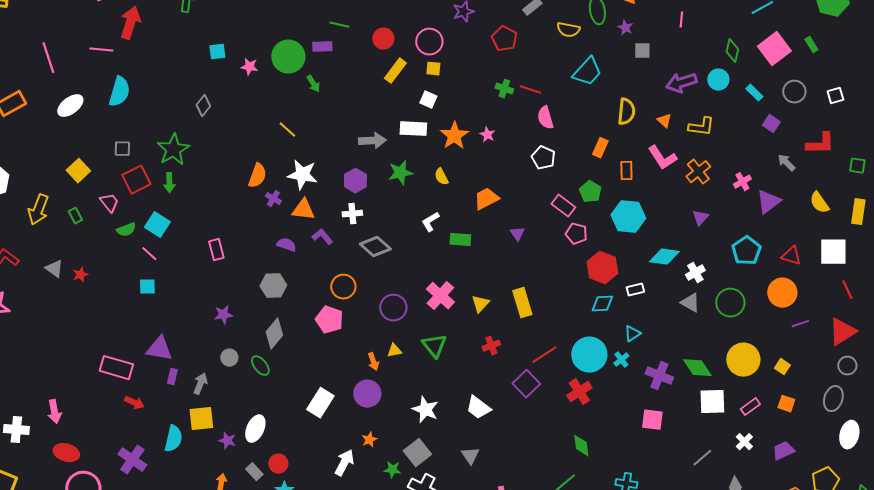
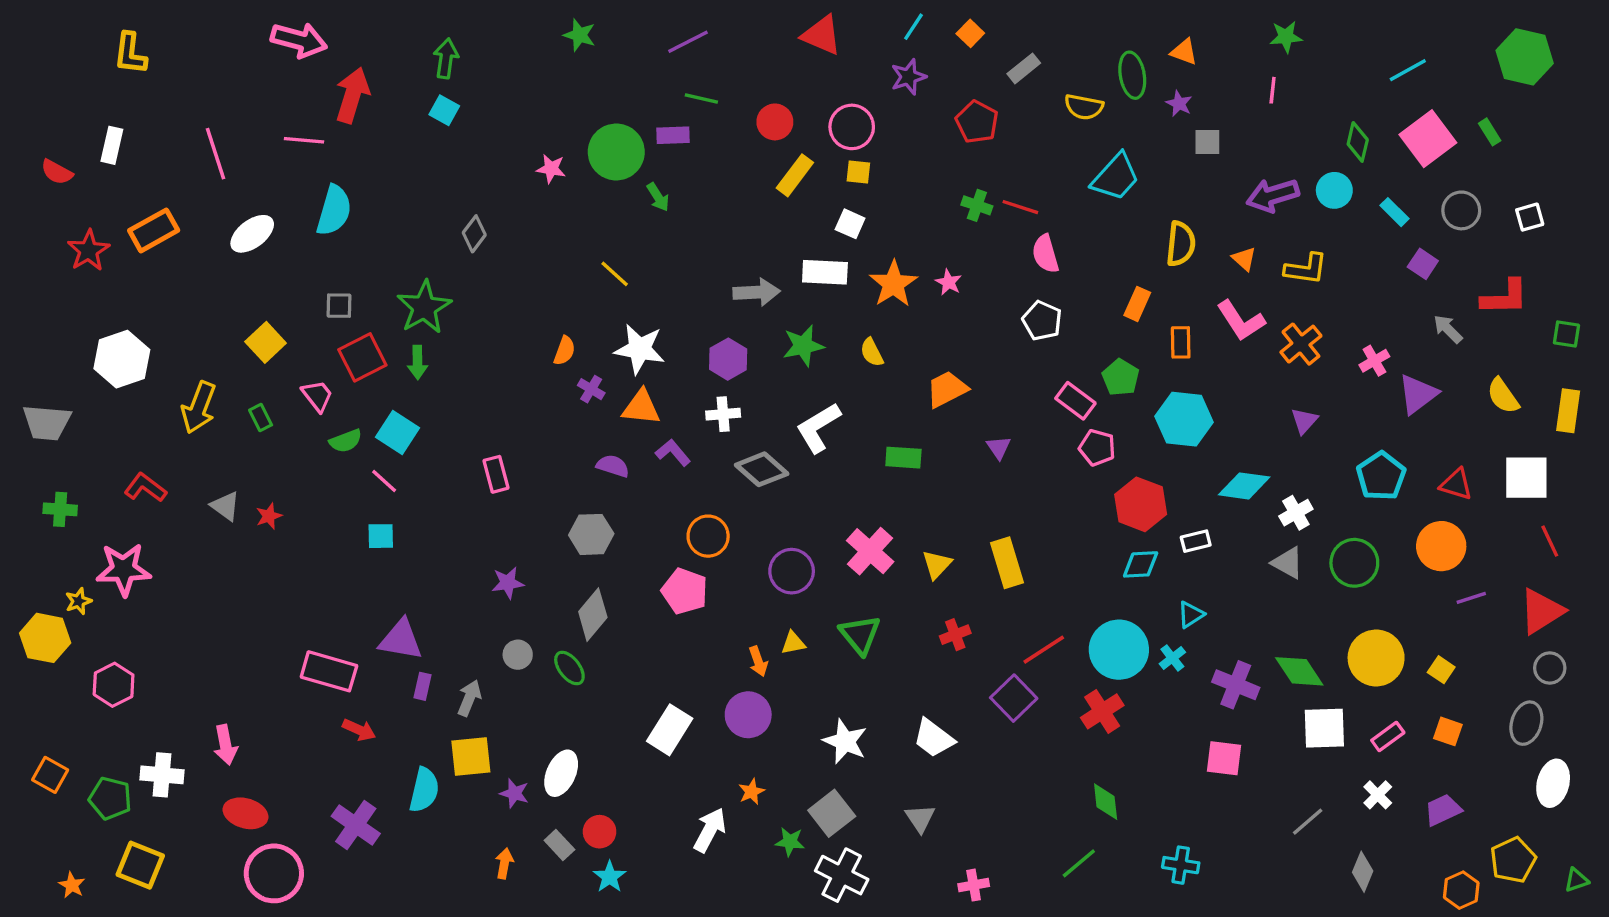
cyan square: (217, 52) -> (444, 110), moved, turned 36
orange semicircle: (257, 176) -> (564, 351), size x0.7
white L-shape: (430, 222) -> (818, 428), moved, size x1.5

